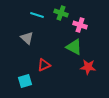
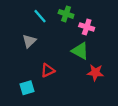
cyan line: (37, 15) -> (40, 16), turned 32
gray triangle: (27, 38) -> (29, 41), turned 32

